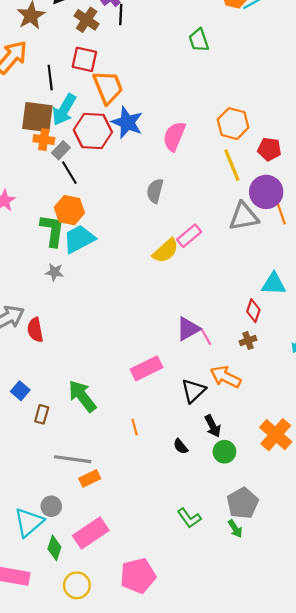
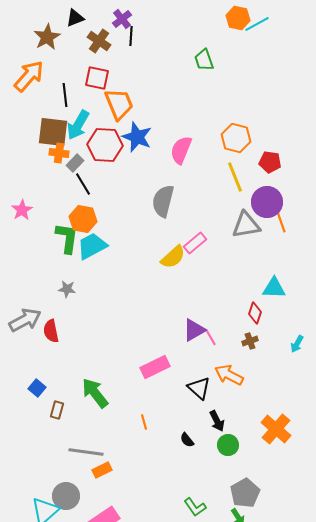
gray semicircle: (155, 191) -> (163, 201), size x1.4
gray star: (54, 272) -> (67, 289), moved
black triangle: (193, 391) -> (199, 388), turned -35
gray circle: (51, 506) -> (66, 496), size x1.4

